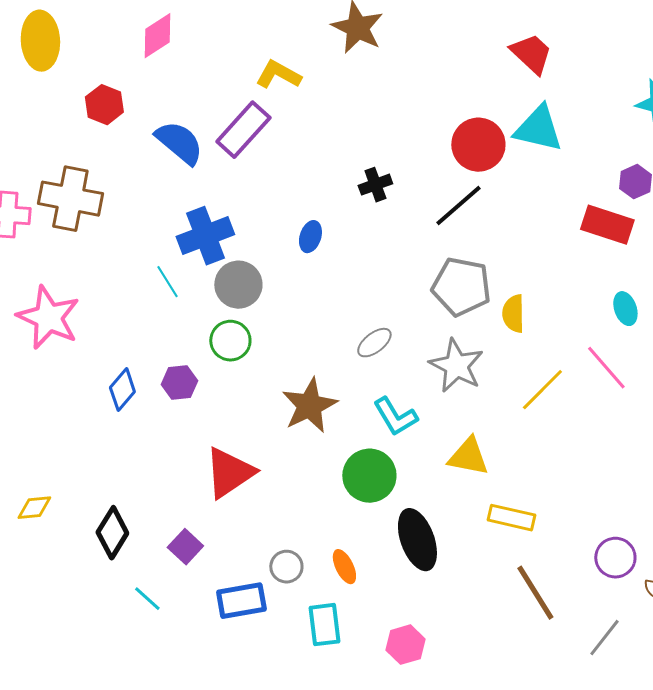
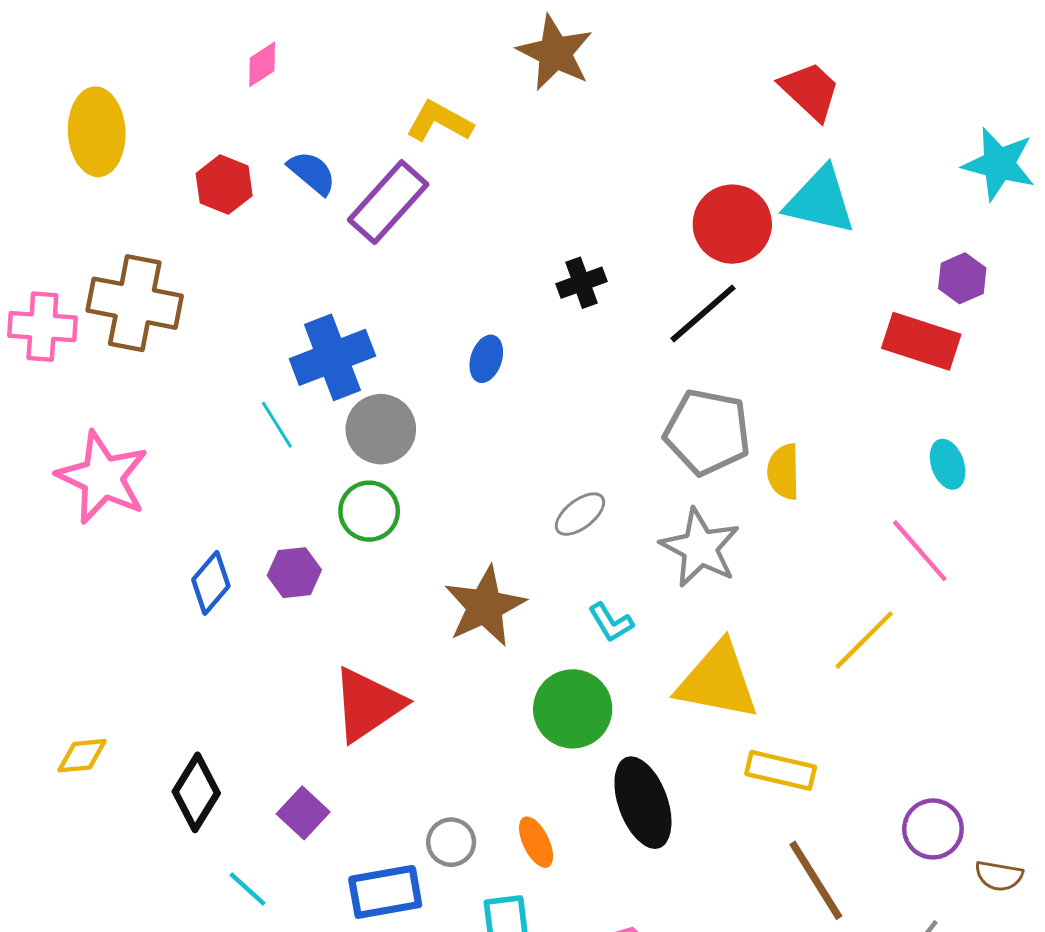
pink diamond: (157, 36) -> (262, 64), size x0.7
yellow ellipse: (40, 41) -> (97, 132), moved
red hexagon: (104, 105) -> (224, 185), moved
blue semicircle: (179, 143) -> (312, 173), moved, size x0.7
yellow line: (542, 390) -> (864, 640), moved
cyan L-shape: (395, 417) -> (611, 622), size x0.7
yellow triangle: (468, 457) -> (718, 681), size x1.4

